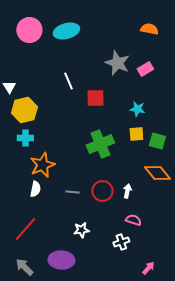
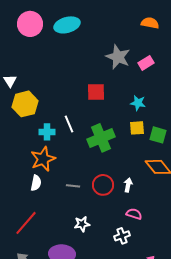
white line: (68, 81) -> (69, 124), moved
cyan cross: (25, 138) -> (47, 132), moved

